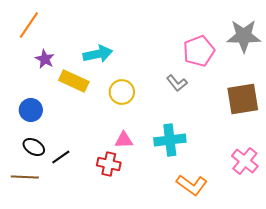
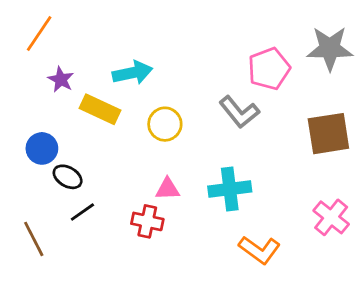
gray L-shape: (177, 83) -> (239, 112), size x1.4
black ellipse: (34, 147) -> (68, 177), moved
brown line: (25, 177) -> (34, 239), turned 60

